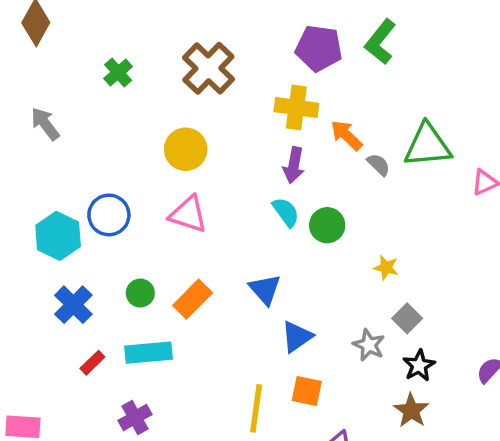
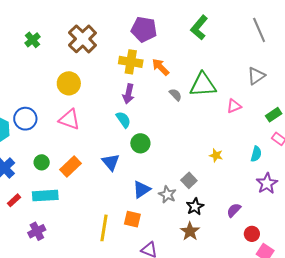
green L-shape: (380, 42) -> (199, 28), moved
orange arrow: (346, 135) -> (161, 67), moved
green circle: (327, 225) -> (140, 143), moved
yellow star: (386, 268) -> (216, 155), moved
blue triangle: (297, 337) -> (142, 189), moved

